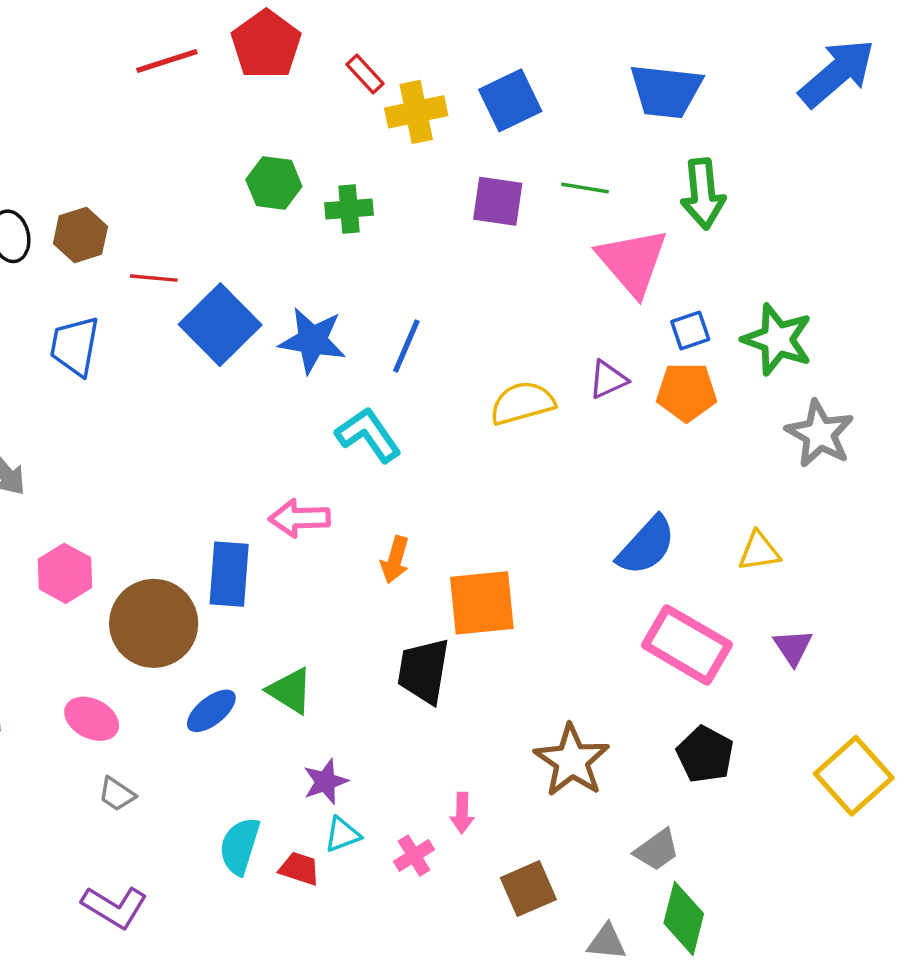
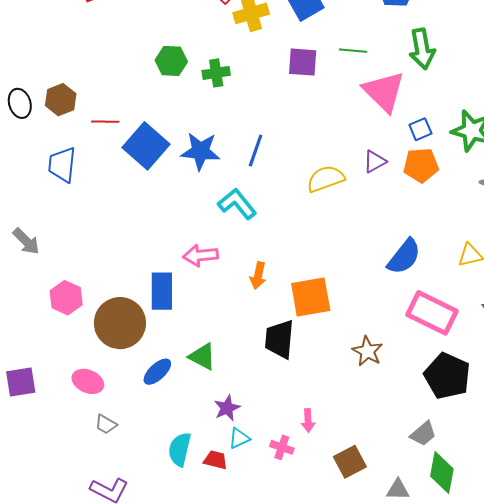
black pentagon: (705, 754) -> (447, 376), size x1.4
brown star: (572, 761) -> (367, 351), moved, size x0.7
pink cross: (414, 856) -> (282, 447), turned -35

